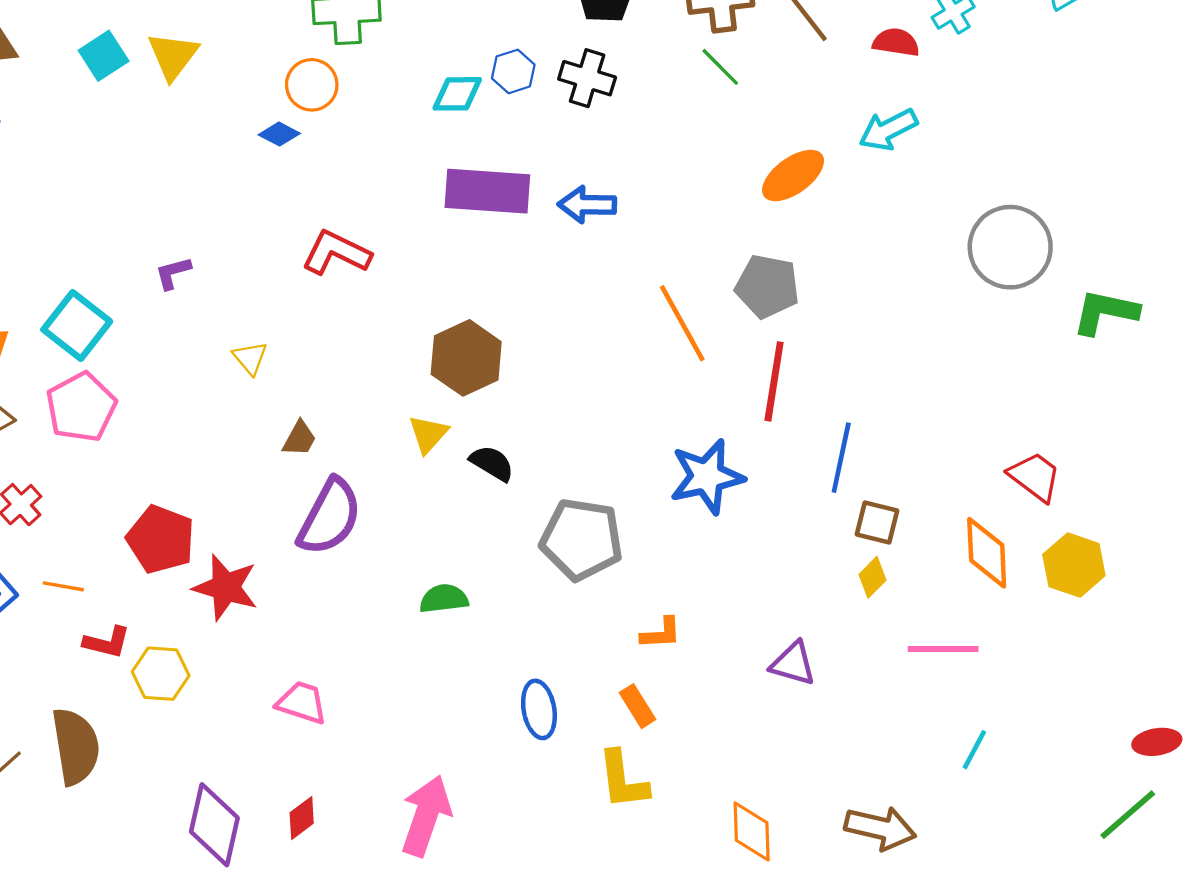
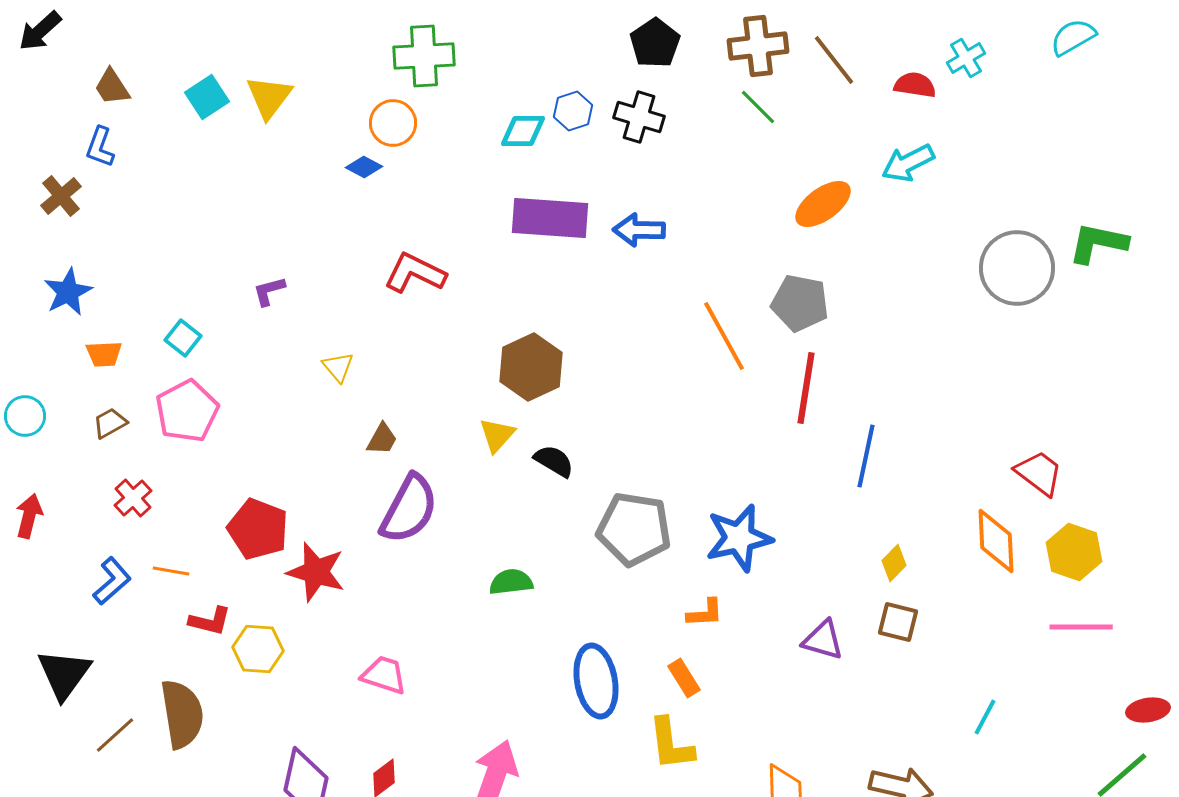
green L-shape: (1105, 312) -> (1098, 243), moved
cyan square: (77, 326) -> (183, 338), size x0.6
blue star: (707, 477) -> (739, 538), moved
brown square: (877, 523) -> (898, 622), moved
pink line: (943, 649) -> (1081, 627), moved
blue ellipse: (539, 709) -> (596, 681), size x1.4

